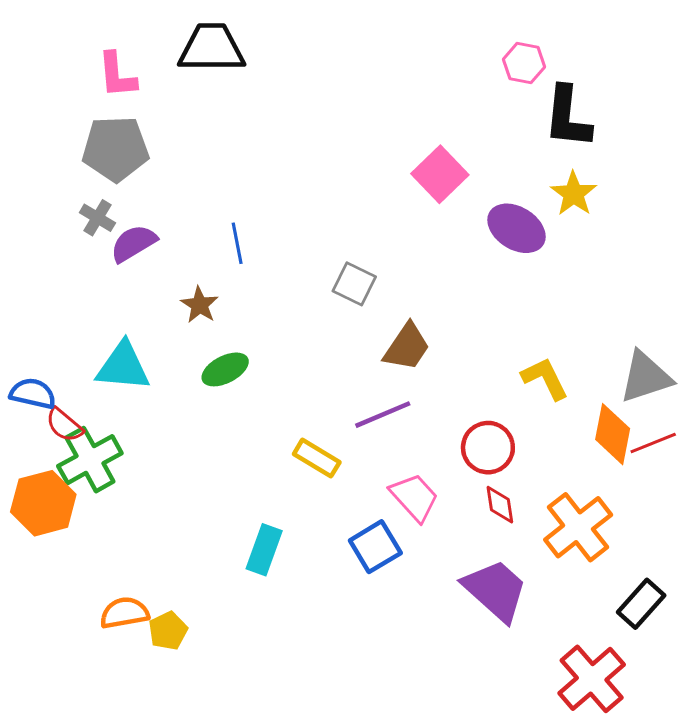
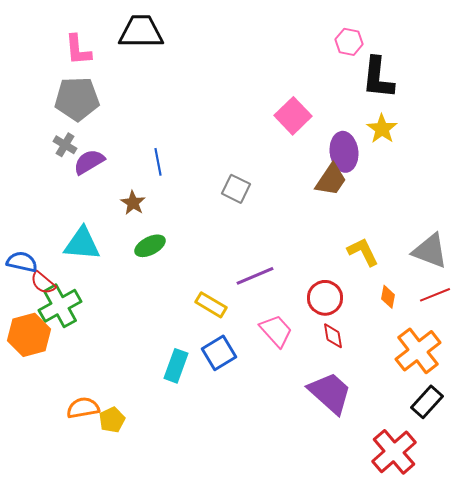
purple ellipse: (516, 228) -> (344, 152), turned 51
brown trapezoid: (407, 347) -> (331, 180), moved
gray triangle: (646, 377) -> (430, 251), turned 39
orange diamond: (613, 434) -> (388, 297), moved, size x0.6
orange cross: (578, 527) -> (418, 351), moved
blue square: (375, 547) -> (219, 353), moved

